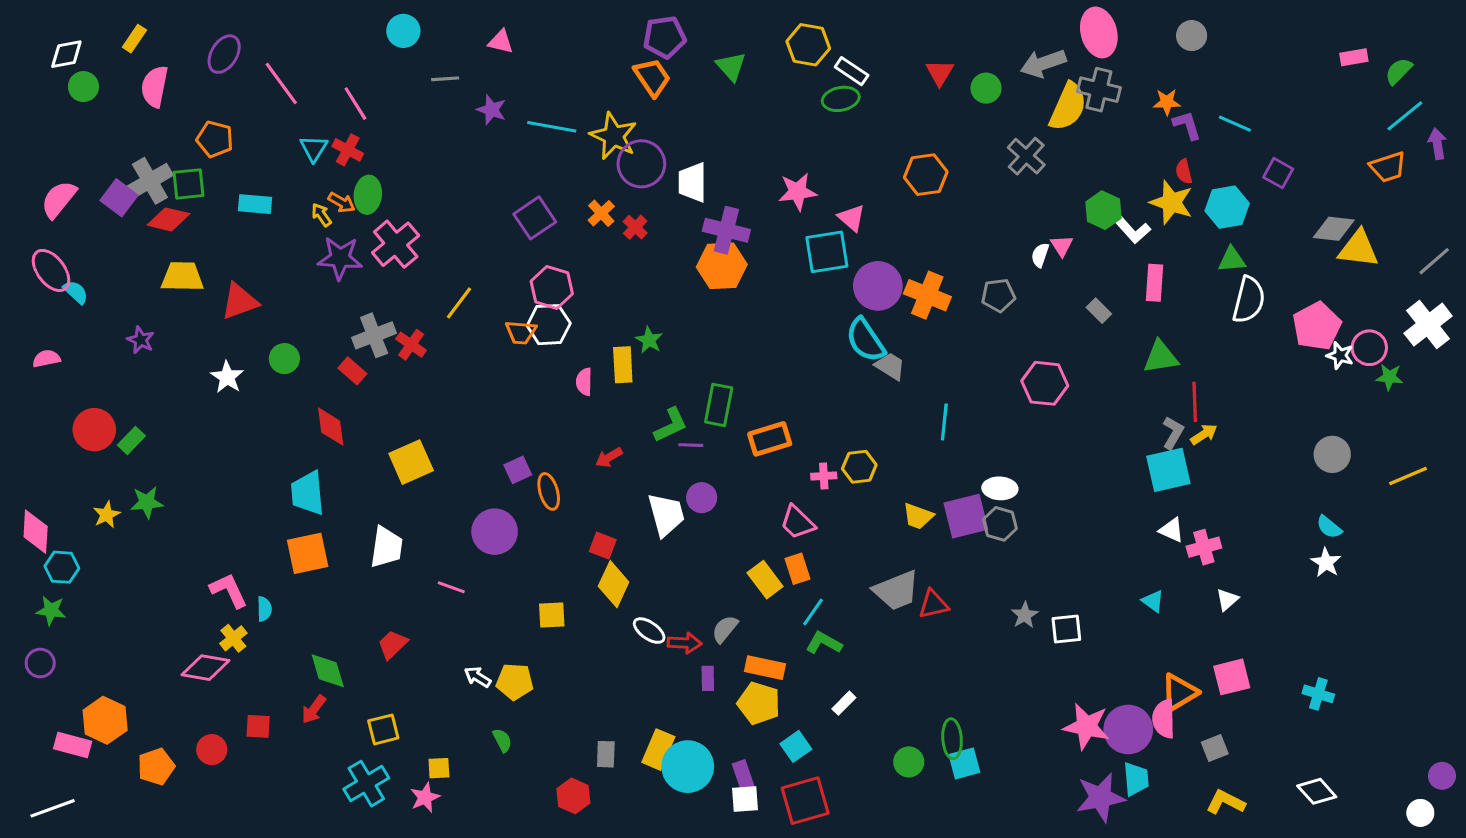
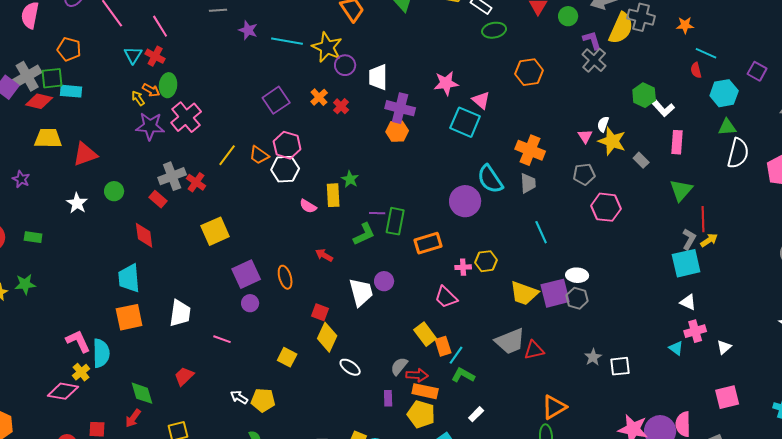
green ellipse: (841, 99) -> (494, 30), moved
cyan line: (1235, 124) -> (706, 53), moved
purple L-shape: (1187, 125) -> (592, 40), moved
purple circle: (641, 164) -> (345, 65), size x0.7
yellow star: (1171, 202) -> (612, 141), moved
cyan rectangle: (255, 204) -> (71, 91), moved
pink triangle: (1062, 246) -> (585, 136), moved
cyan square: (827, 252) -> (465, 122), turned 32
orange hexagon: (722, 266) -> (397, 131), size x0.7
purple circle: (878, 286) -> (465, 201), moved
gray pentagon: (998, 295) -> (584, 174), moved
orange trapezoid: (521, 332) -> (259, 155), moved, turned 30
green triangle: (1161, 357) -> (681, 190), turned -40
gray trapezoid: (890, 366) -> (528, 183), moved, turned 55
pink semicircle: (584, 382) -> (308, 206), turned -60
cyan line: (944, 422) -> (541, 232), turned -30
green rectangle: (131, 440) -> (33, 237), moved, turned 54
purple line: (691, 445) -> (377, 213), moved
red arrow: (609, 457) -> (324, 255), turned 60
yellow square: (411, 462) -> (215, 231), moved
purple square: (518, 470) -> (246, 274), moved, size x1.6
yellow trapezoid: (918, 516) -> (524, 293), size x1.4
purple circle: (495, 532) -> (250, 303), size x0.6
pink cross: (1204, 547) -> (695, 331), moved
orange rectangle: (797, 569) -> (443, 346), moved
cyan semicircle: (264, 609) -> (101, 353), size x1.8
yellow square: (552, 615) -> (287, 357), turned 30
red arrow: (685, 643) -> (417, 375), moved
orange triangle: (1179, 692) -> (554, 407), moved

